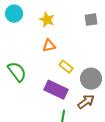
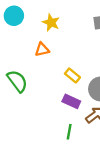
orange triangle: (49, 46) -> (42, 50), moved
purple rectangle: (56, 90) -> (71, 101), moved, size x0.7

